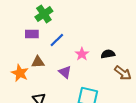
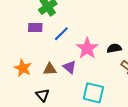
pink star: (82, 54) -> (87, 48), size x1.5
brown triangle: (38, 62) -> (50, 69), moved

